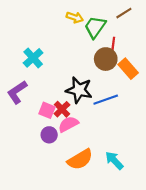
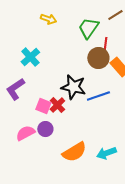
yellow arrow: (75, 17) -> (48, 19), moved
pink semicircle: (68, 124) -> (25, 133), moved
cyan arrow: (114, 160) -> (106, 153), turned -66

